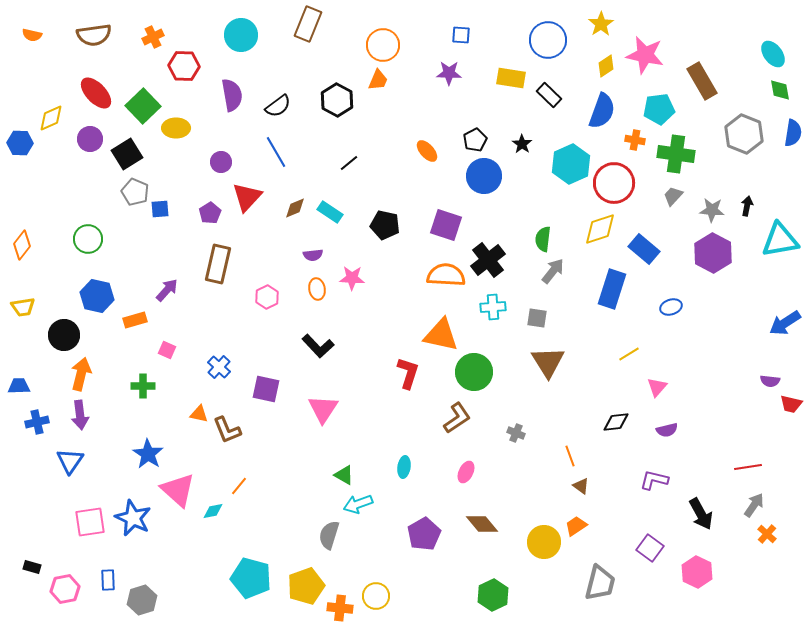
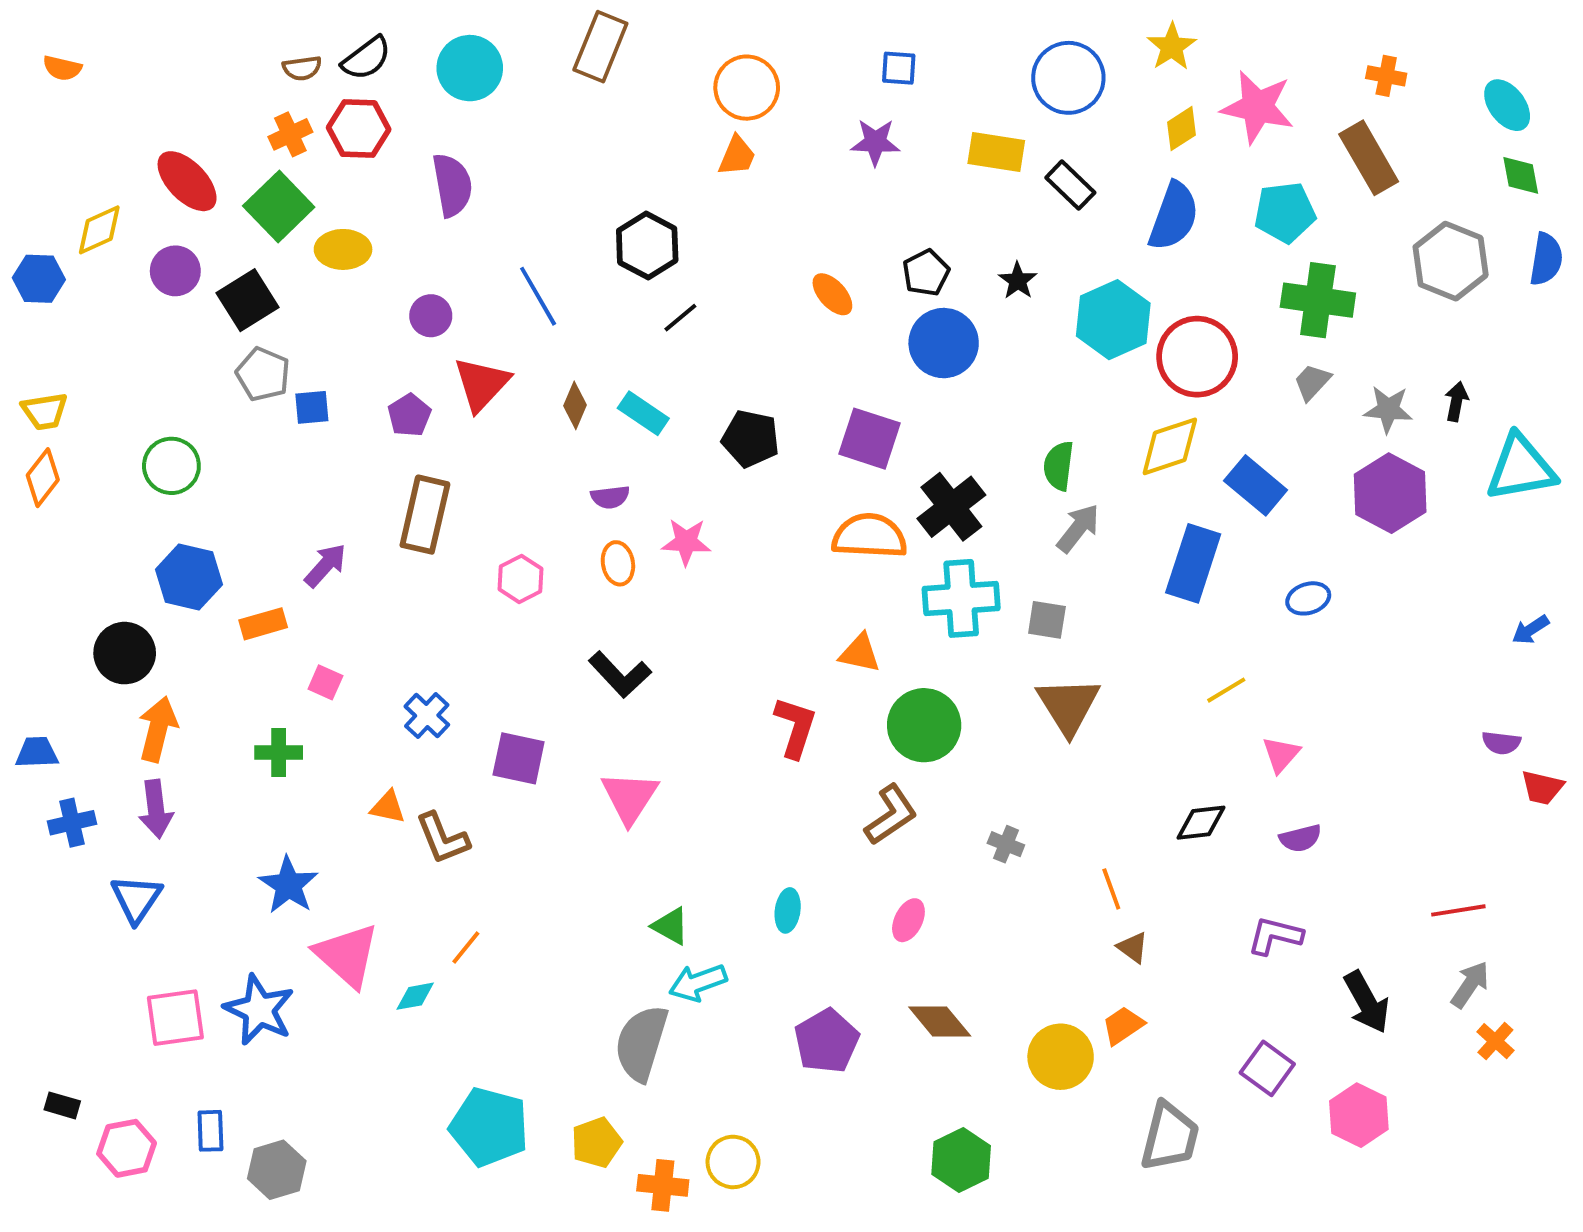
brown semicircle: (94, 35) -> (302, 68), moved, size x0.6
orange cross: (153, 37) -> (290, 134), moved
black hexagon: (337, 100) -> (647, 246), moved
black semicircle: (278, 106) -> (366, 58), moved
orange cross: (635, 140) -> (1386, 76), moved
brown diamond: (295, 208) -> (575, 405), turned -45
yellow trapezoid: (23, 307) -> (45, 411), moved
cyan cross: (493, 307) -> (961, 598), size x1.5
blue arrow: (785, 323) -> (1531, 630), size x0.6
orange triangle: (441, 335) -> (860, 653), size x0.6
gray semicircle: (329, 535) -> (641, 1043), size x1.4
yellow pentagon: (306, 586) -> (597, 1142), size x0.7

